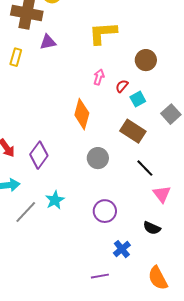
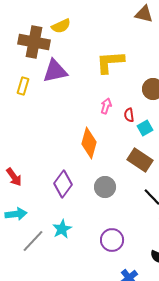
purple triangle: (48, 42) -> (55, 71), size x1.5
red semicircle: (122, 86) -> (129, 115), turned -48
purple diamond: (39, 155) -> (63, 184), moved

